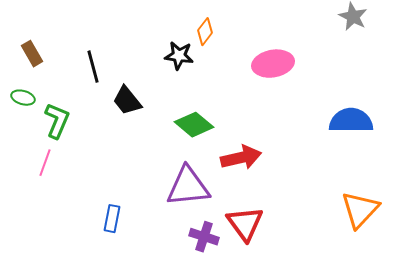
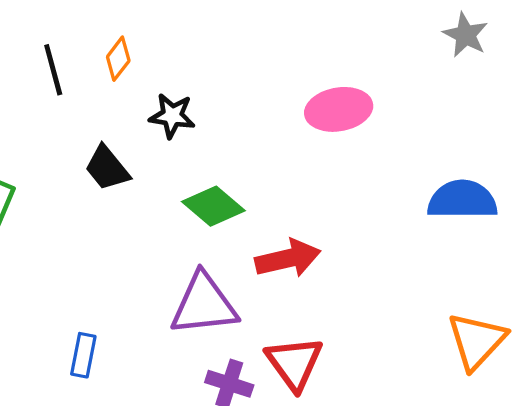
orange diamond: (205, 32) -> (118, 59), moved
black star: (179, 56) -> (172, 116), moved
black line: (93, 67) -> (53, 70), moved

